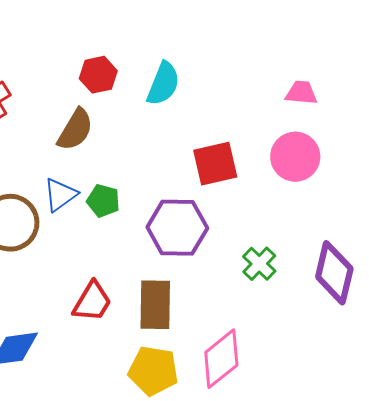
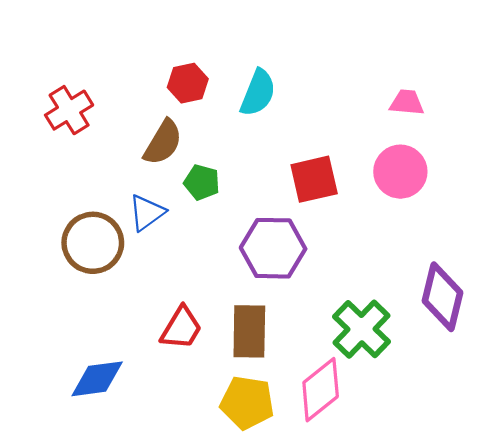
green pentagon: (103, 201) -> (202, 182), moved
green cross: (259, 264) -> (362, 329), moved, size x1.6

